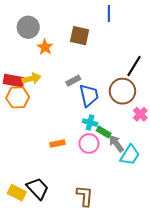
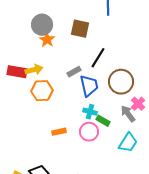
gray circle: (28, 27) -> (42, 25), moved
black line: (134, 66) -> (98, 58), moved
orange hexagon: (18, 97) -> (42, 91), moved
gray arrow: (116, 143) -> (128, 114), moved

